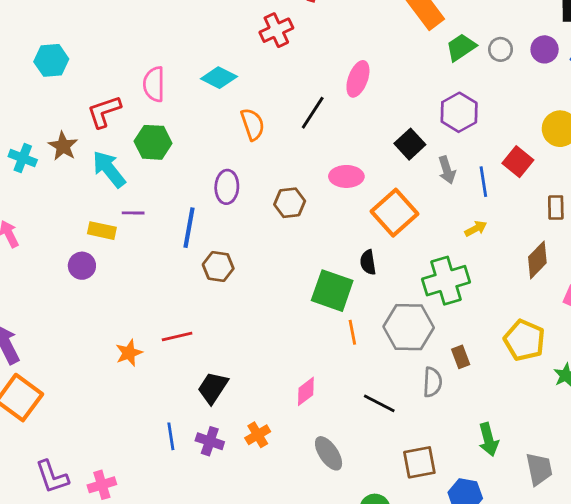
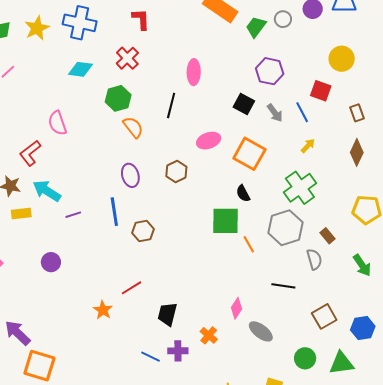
cyan diamond: (219, 78) -> (81, 69), moved
green hexagon: (153, 142) -> (118, 98), moved
yellow rectangle: (102, 231) -> (21, 213), moved
pink diamond: (306, 391) -> (237, 308), moved
blue line: (171, 436) -> (150, 357), turned -36
green arrow: (488, 439) -> (362, 265), moved

